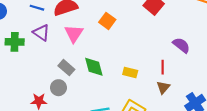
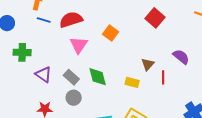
purple triangle: (41, 33) -> (43, 74), moved
brown triangle: (163, 87) -> (148, 64), moved
gray circle: (58, 88) -> (74, 98), moved

